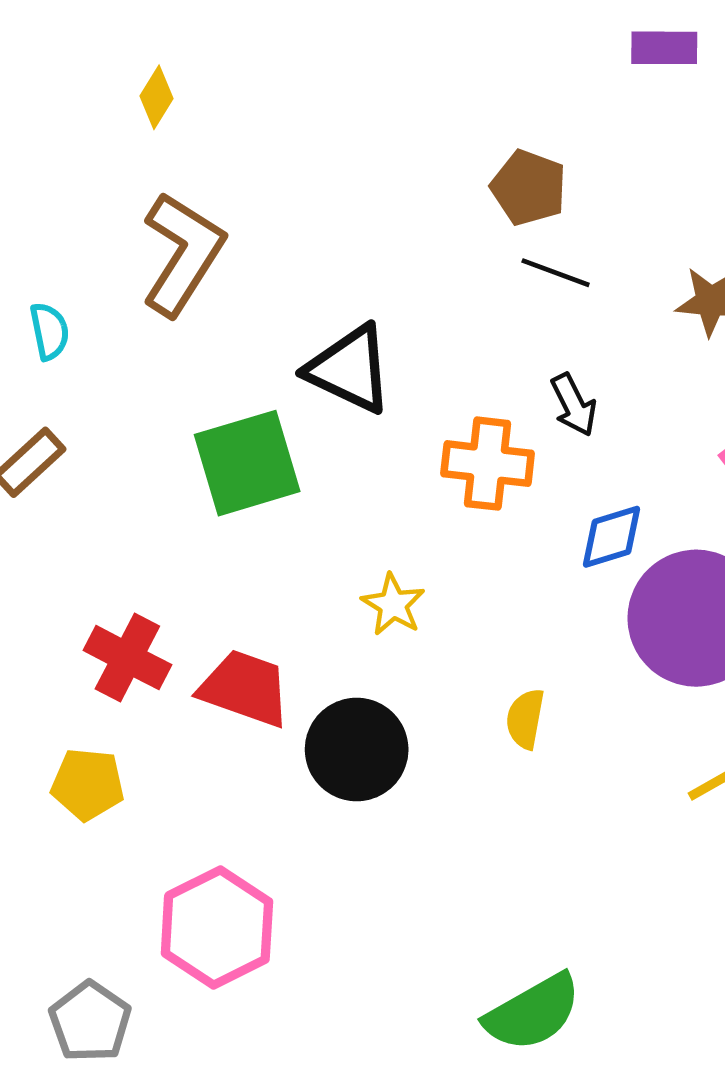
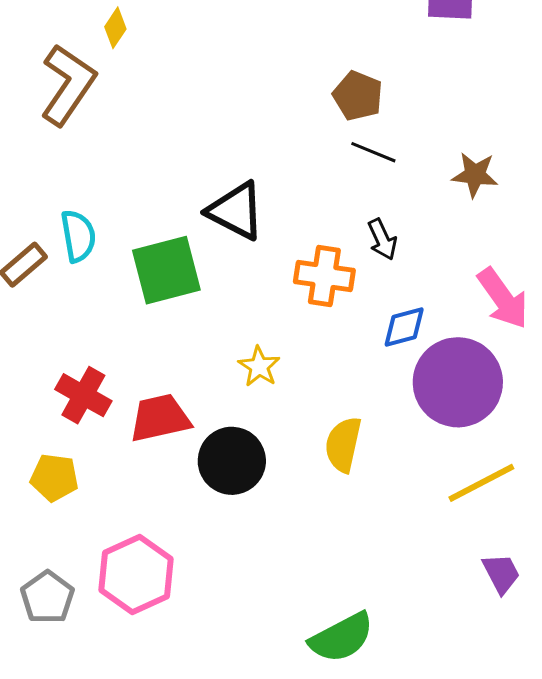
brown L-shape: (183, 254) -> (68, 85), moved
cyan semicircle: (49, 331) -> (78, 236), moved, size x1.4
red trapezoid: (245, 688) -> (160, 418), turned -34
yellow semicircle: (525, 719) -> (343, 445), size x1.4
gray pentagon: (90, 1022) -> (47, 597), moved

